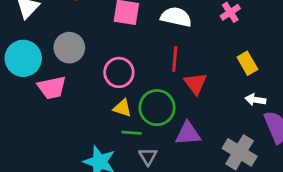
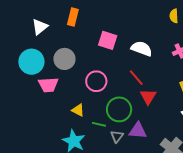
red line: (175, 59) -> (136, 78), turned -54
yellow triangle: (122, 108) -> (78, 110), moved
gray triangle: (148, 156) -> (117, 136), moved

